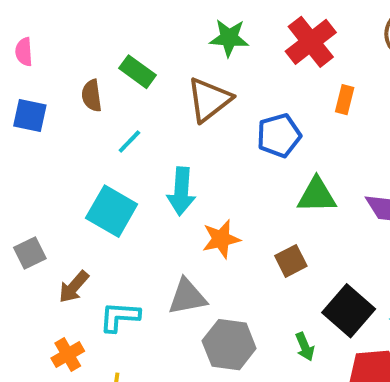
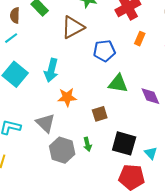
cyan line: (129, 141) -> (11, 38), moved
gray triangle: (187, 297) -> (45, 123), turned 45
black square: (349, 311) -> (124, 143), turned -35
green arrow: (305, 347) -> (87, 144), moved

